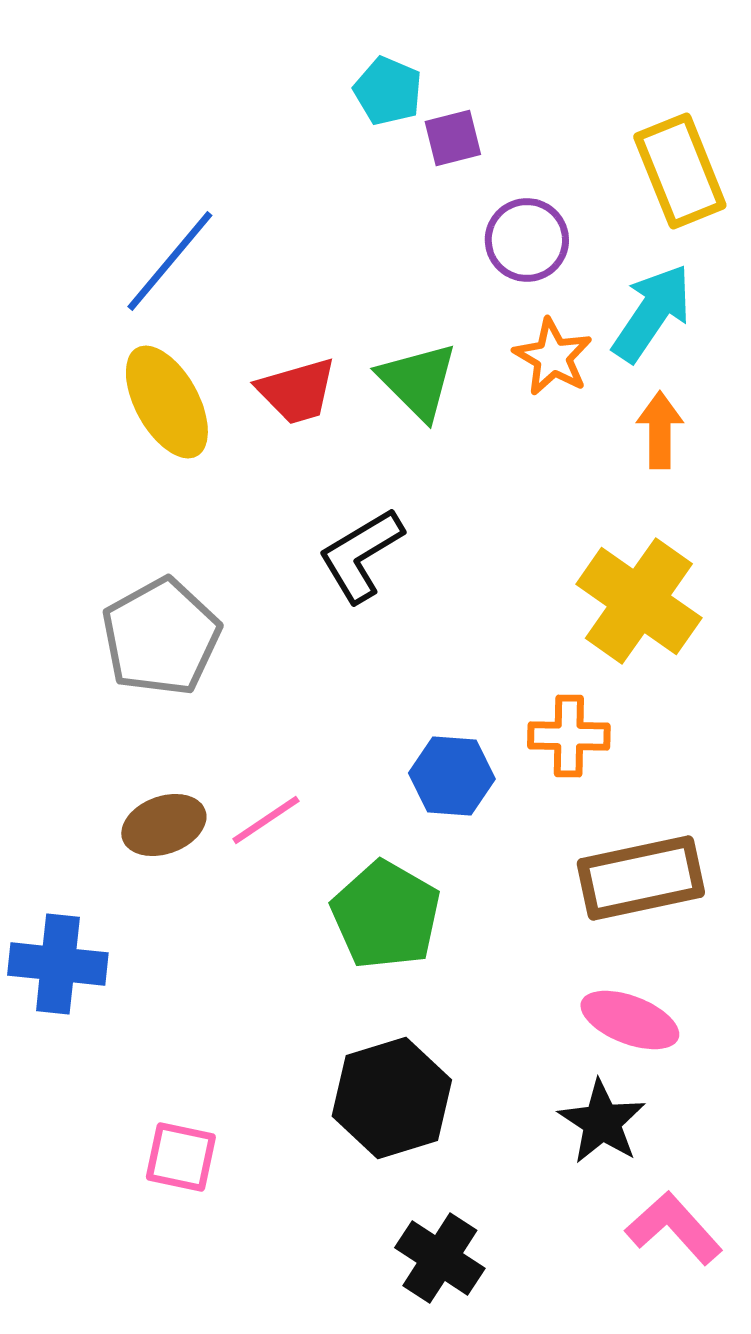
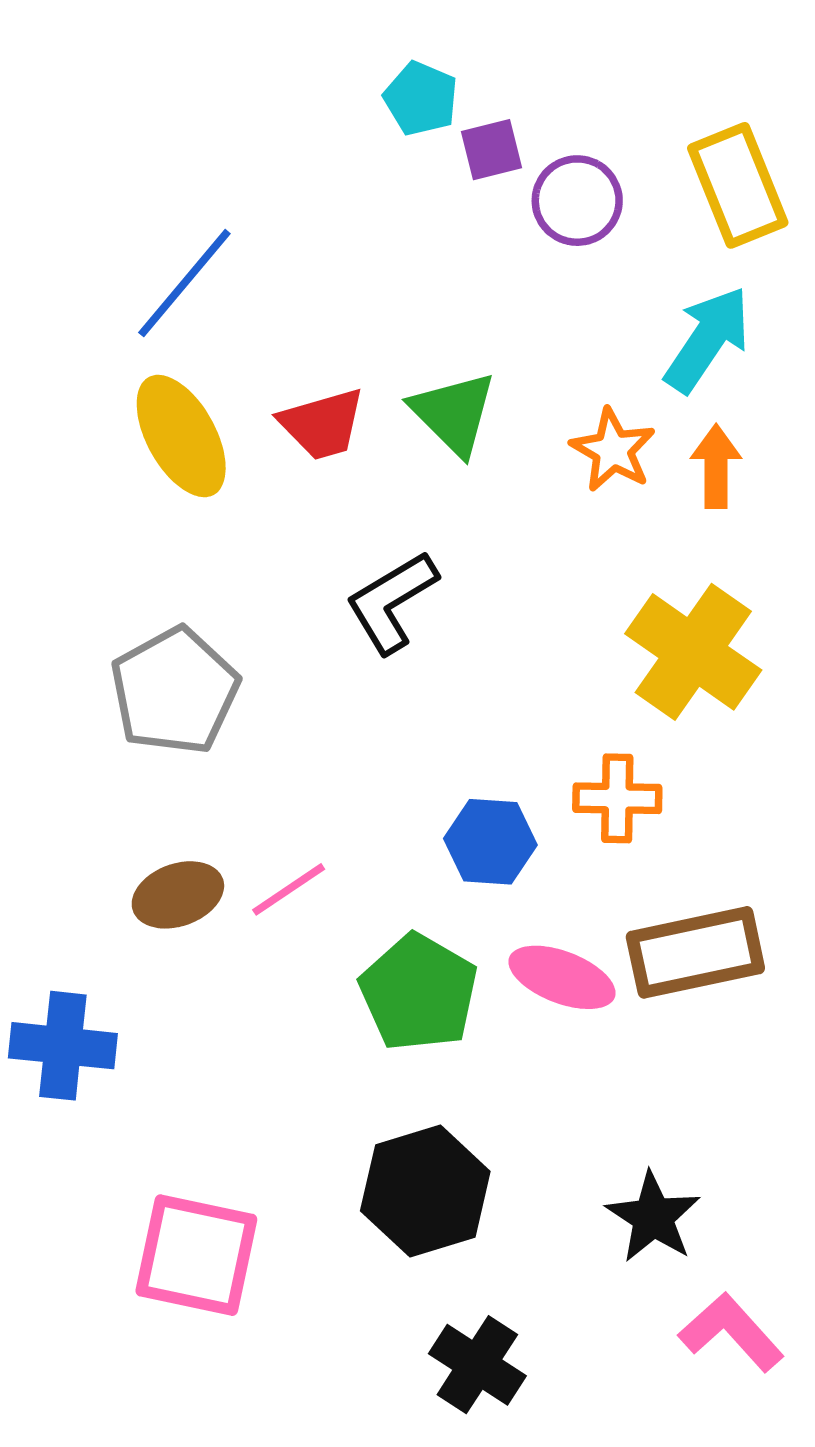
purple circle: (527, 240) -> (577, 201), moved
orange star: (553, 357) -> (613, 450), moved
pink ellipse: (630, 1020) -> (562, 977), moved
pink square: (181, 1157) -> (196, 1255), size x1.6

